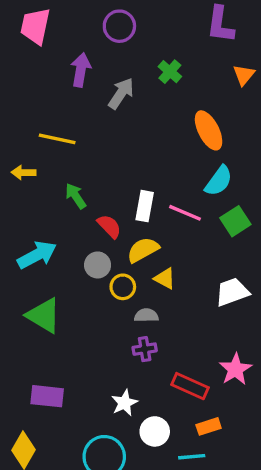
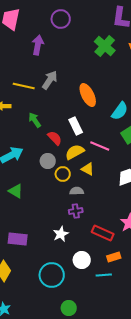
green cross: (170, 72) -> (105, 46), moved, size x1.5
gray arrow: (121, 93) -> (50, 80), moved
orange ellipse: (209, 130) -> (88, 95), moved
white rectangle: (145, 206) -> (76, 126), turned -36
pink line: (185, 213) -> (100, 146), moved
green triangle: (44, 315) -> (16, 191), size x0.7
white star: (124, 403) -> (61, 234), moved

